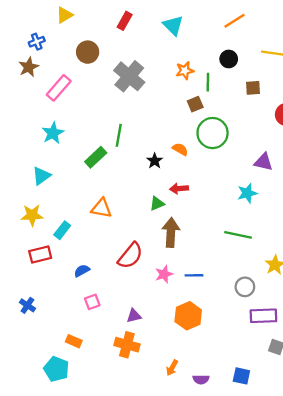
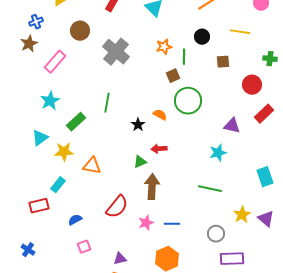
green rectangle: (96, 157) -> (76, 122), moved
yellow star: (32, 215) -> (64, 152), moved

